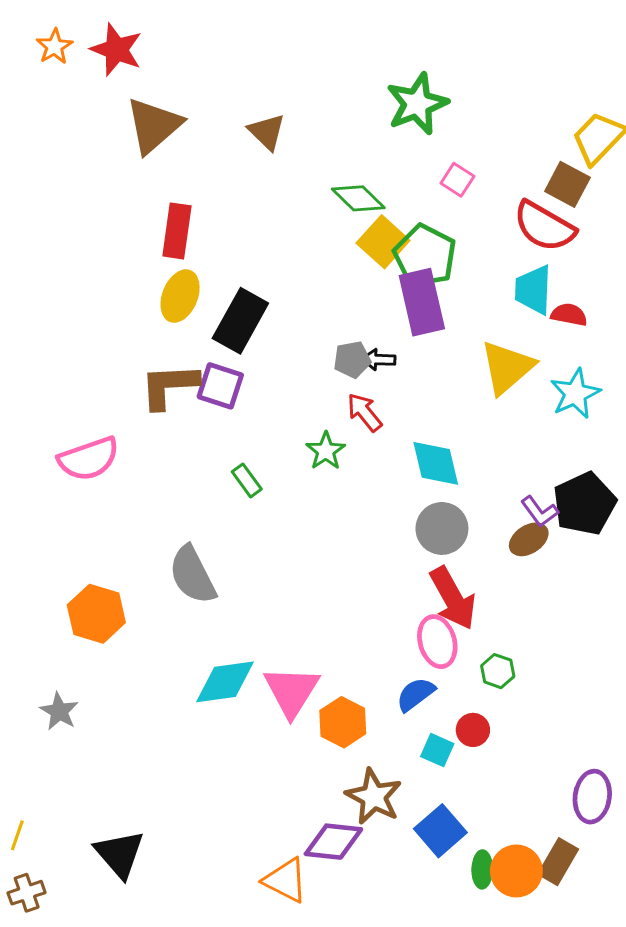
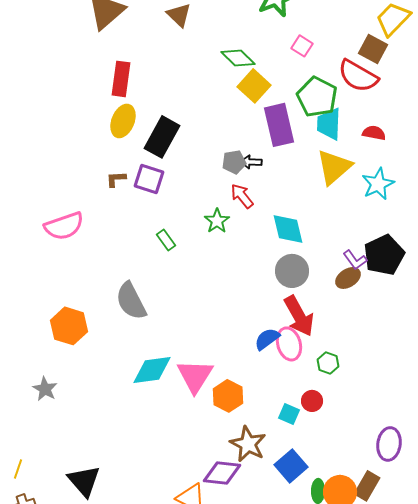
green pentagon: (425, 256) -> (317, 97), moved
cyan trapezoid: (533, 290) -> (329, 124), moved
brown L-shape: (169, 386) -> (116, 179), size x0.5
blue semicircle: (416, 694) -> (267, 339), moved

